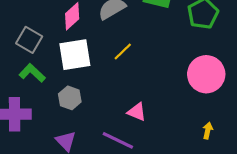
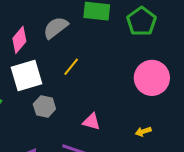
gray hexagon: (70, 98) -> (44, 106), moved
yellow arrow: (208, 131) -> (143, 132), moved, turned -112

